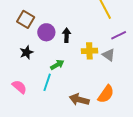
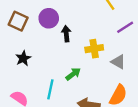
purple circle: (46, 32) -> (49, 18), moved
gray triangle: (109, 55) -> (118, 62), moved
green arrow: (57, 65) -> (73, 74), moved

